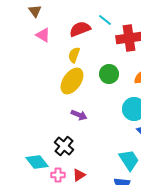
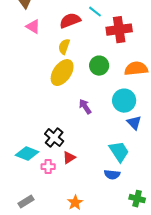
purple arrow: (79, 115) -> (85, 107), moved, turned -147
cyan diamond: (37, 162) -> (27, 154), turned -30
red triangle: (79, 175) -> (69, 158), moved

